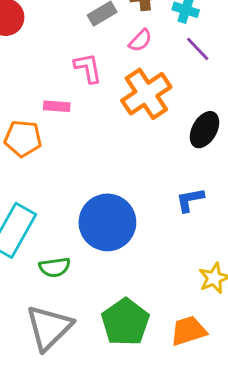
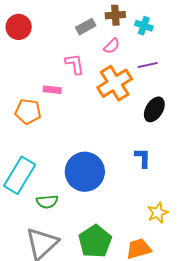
purple line: (198, 49) -> (148, 65), moved, turned -60
blue L-shape: (190, 200) -> (143, 158), turned 100

